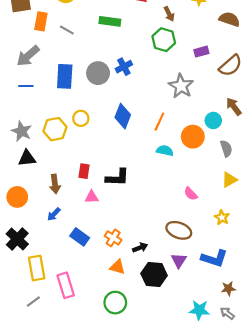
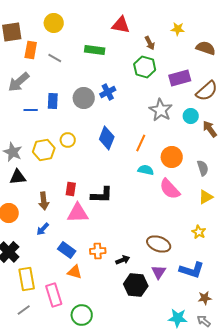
purple rectangle: (201, 52) -> (180, 78), size x1.5
blue rectangle: (65, 76) -> (53, 101), size x0.7
blue line: (26, 86) -> (31, 110), moved
cyan circle: (213, 120) -> (191, 116), moved
pink semicircle: (191, 194) -> (170, 189), moved, size x1.6
pink triangle: (92, 197) -> (78, 213), size x1.6
orange cross: (113, 238) -> (98, 251), turned -35
orange triangle: (117, 267) -> (75, 272), moved
green circle: (115, 303) -> (82, 315), moved

